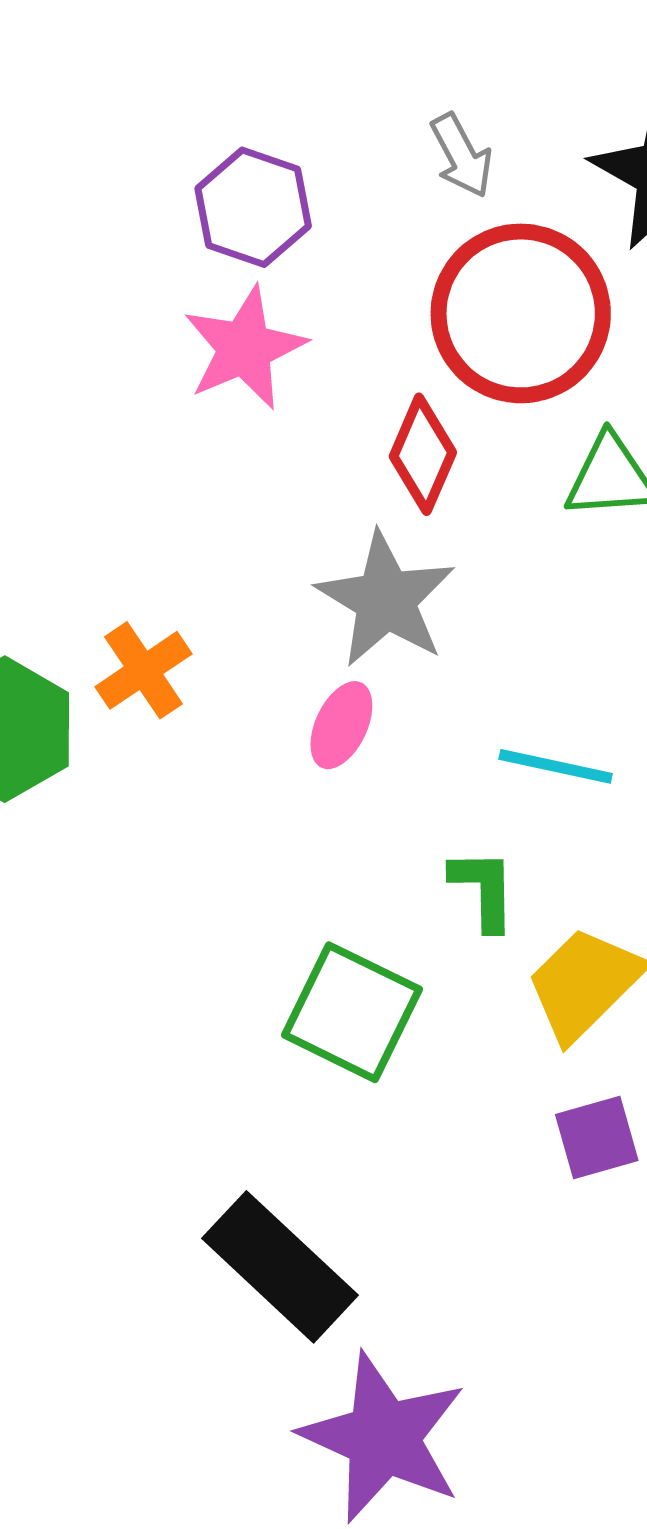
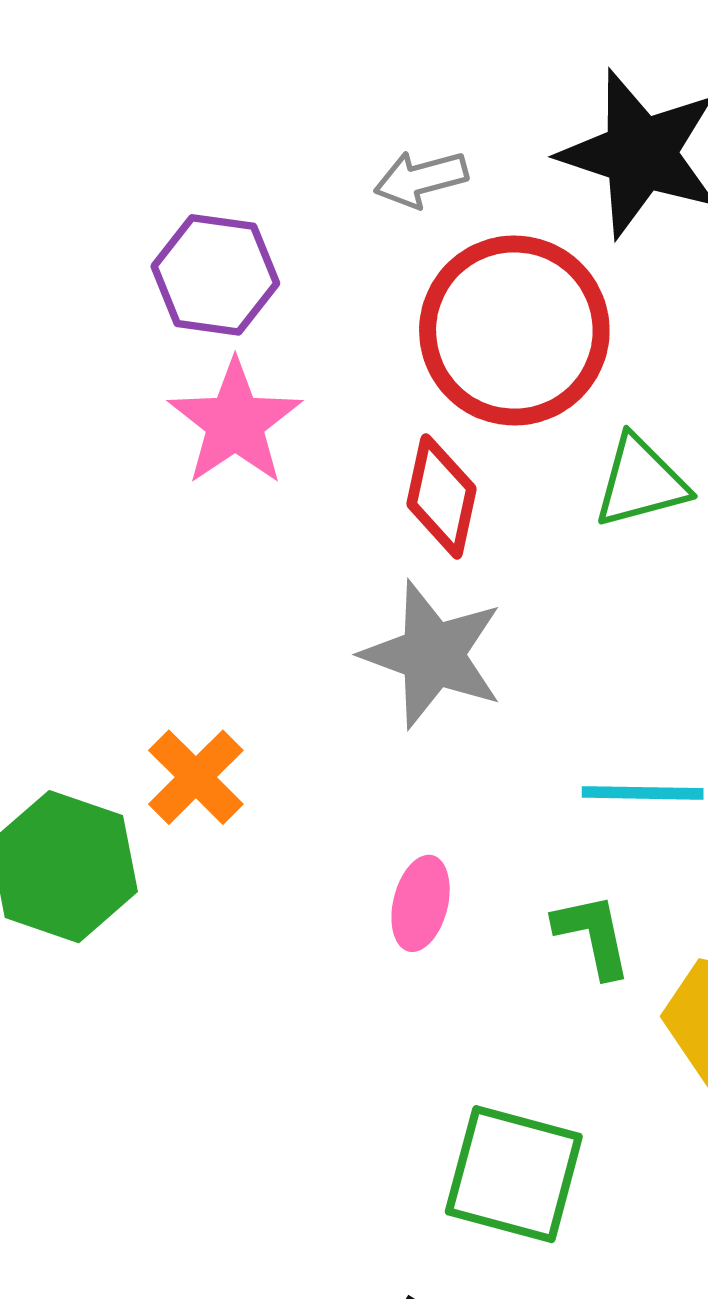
gray arrow: (462, 156) -> (421, 179), turned 114
pink ellipse: (341, 725) -> (421, 903), moved
green square: (352, 1012) -> (514, 1174), moved

